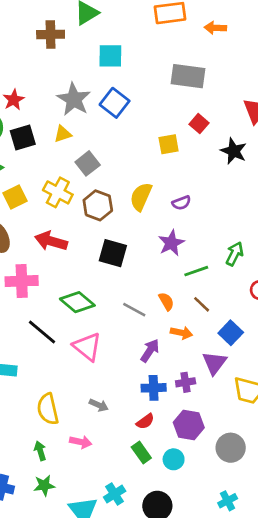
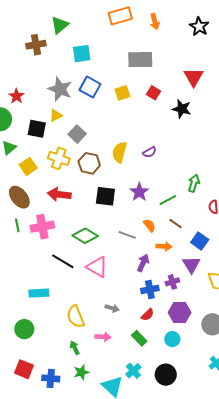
orange arrow: (215, 28) -> (155, 22), turned -98
black square: (23, 137) -> (37, 129), moved, turned 36
yellow square: (169, 144) -> (122, 93), moved
purple star: (171, 243) -> (139, 192), moved
green rectangle: (141, 452) -> (139, 338), moved

